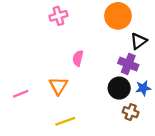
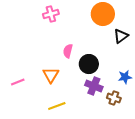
purple cross: (128, 64) -> (94, 86), moved
black circle: (119, 88) -> (89, 64), moved

